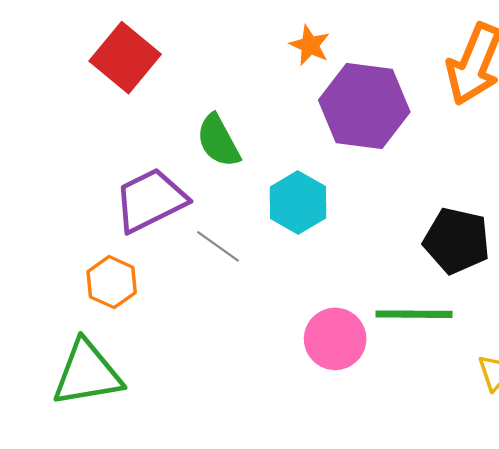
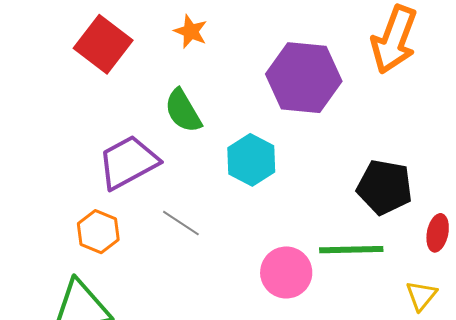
orange star: (310, 45) -> (191, 31), moved
gray line: (218, 246) -> (181, 223), moved

